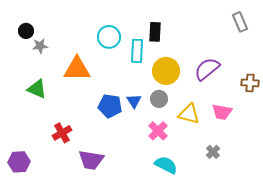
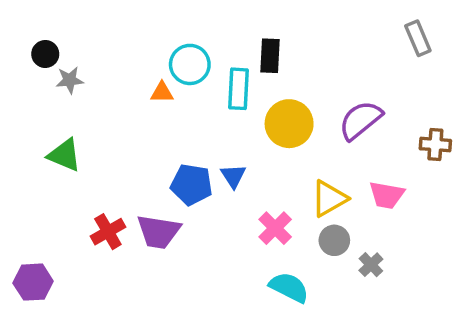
orange triangle: (77, 69) -> (162, 92), moved, size x0.5
gray circle: (159, 99) -> (334, 240), moved
yellow triangle: (189, 114) -> (329, 199), turned -45
purple trapezoid: (91, 160) -> (158, 232), moved

